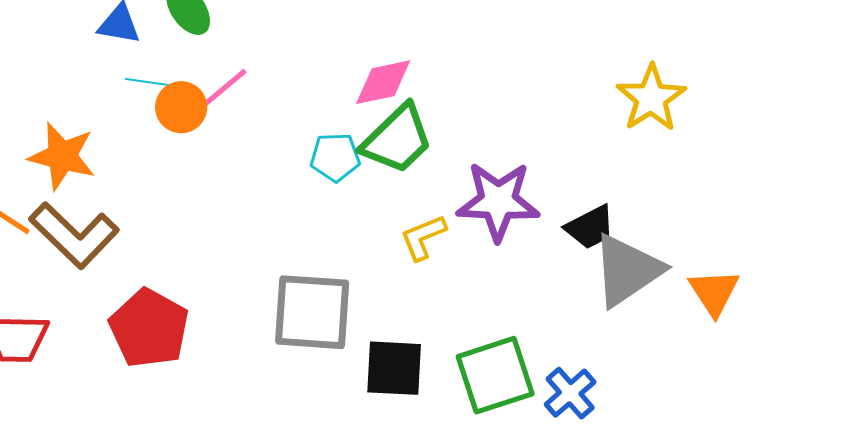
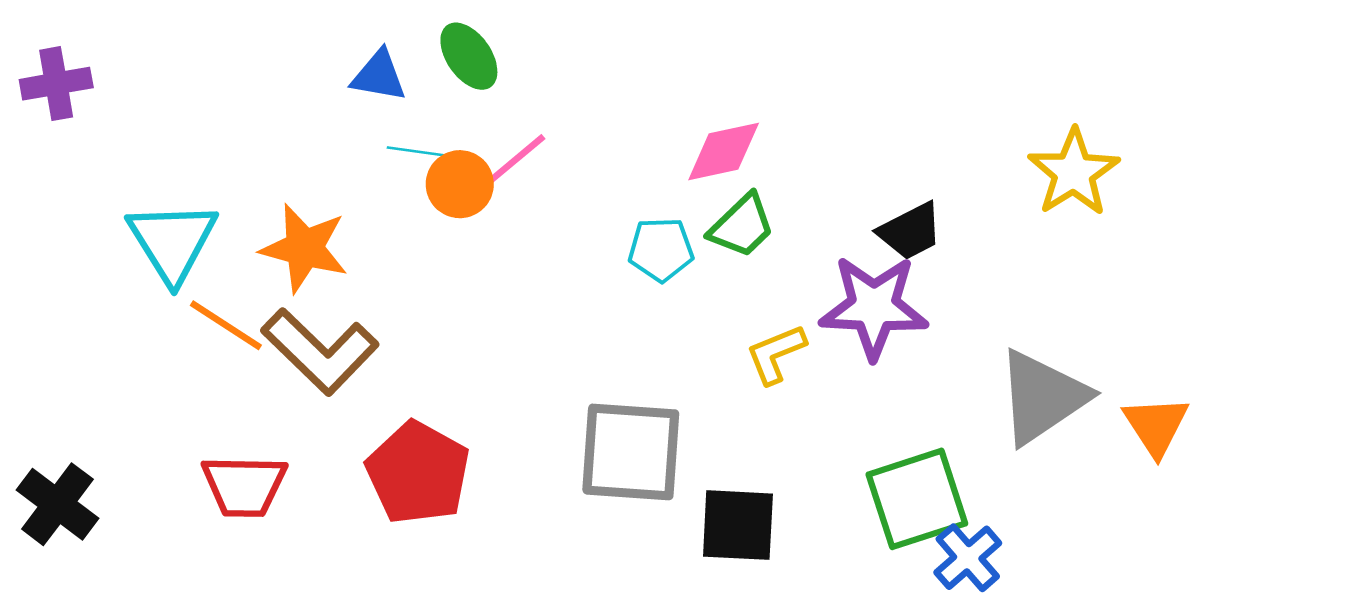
green trapezoid: (397, 139) -> (742, 226), size x0.7
black trapezoid: (590, 227) -> (910, 231), moved
green square: (495, 375) -> (917, 499), moved

